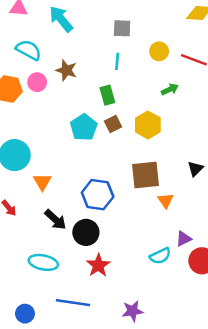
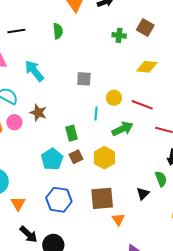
cyan line: (117, 61) -> (96, 113), moved
green arrow: (170, 89) -> (122, 129), size x1.5
blue hexagon: (98, 195) -> (59, 200), moved

